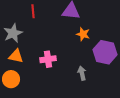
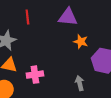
pink cross: (48, 59) -> (35, 75), moved

